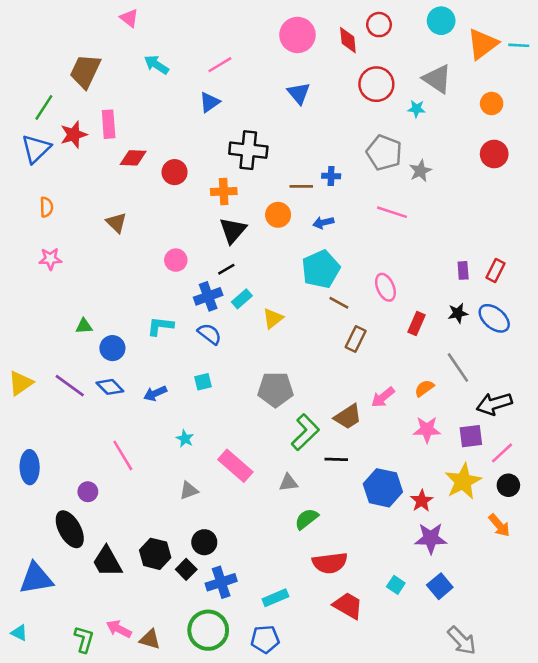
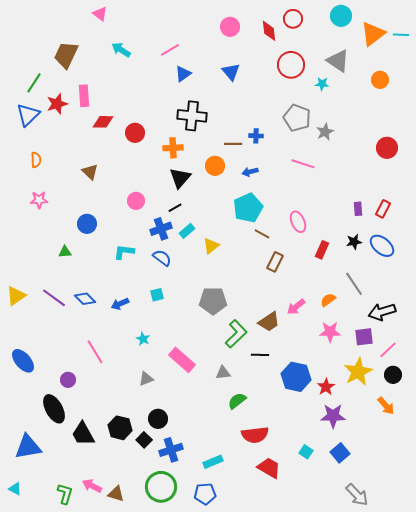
pink circle: (297, 35) -> (230, 27), size x0.7
blue triangle: (209, 102) -> (183, 74), moved
red circle: (494, 154) -> (387, 148), moved
blue circle: (112, 348) -> (87, 224), moved
blue ellipse: (30, 467) -> (23, 361), turned -40

